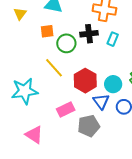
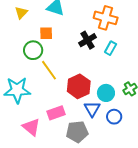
black cross: (89, 34) -> (88, 40), turned -30
green circle: (66, 43) -> (33, 50), moved
pink triangle: (34, 135) -> (31, 127), moved

